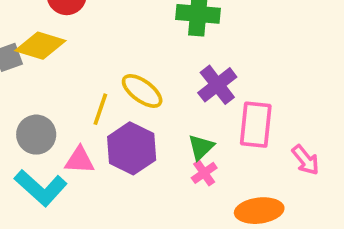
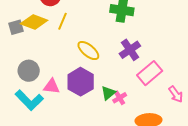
yellow line: (100, 109) -> (63, 21), moved
pink rectangle: (256, 125) -> (150, 73), turned 40
green triangle: (201, 147) -> (108, 93), moved

